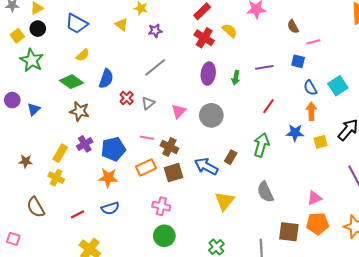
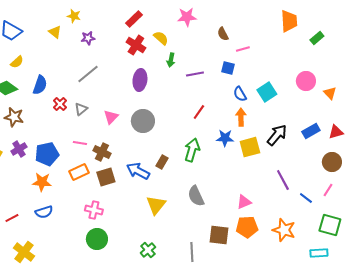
green arrow: (236, 78) -> (171, 60), moved
yellow square: (320, 142) -> (250, 147), size x1.5

